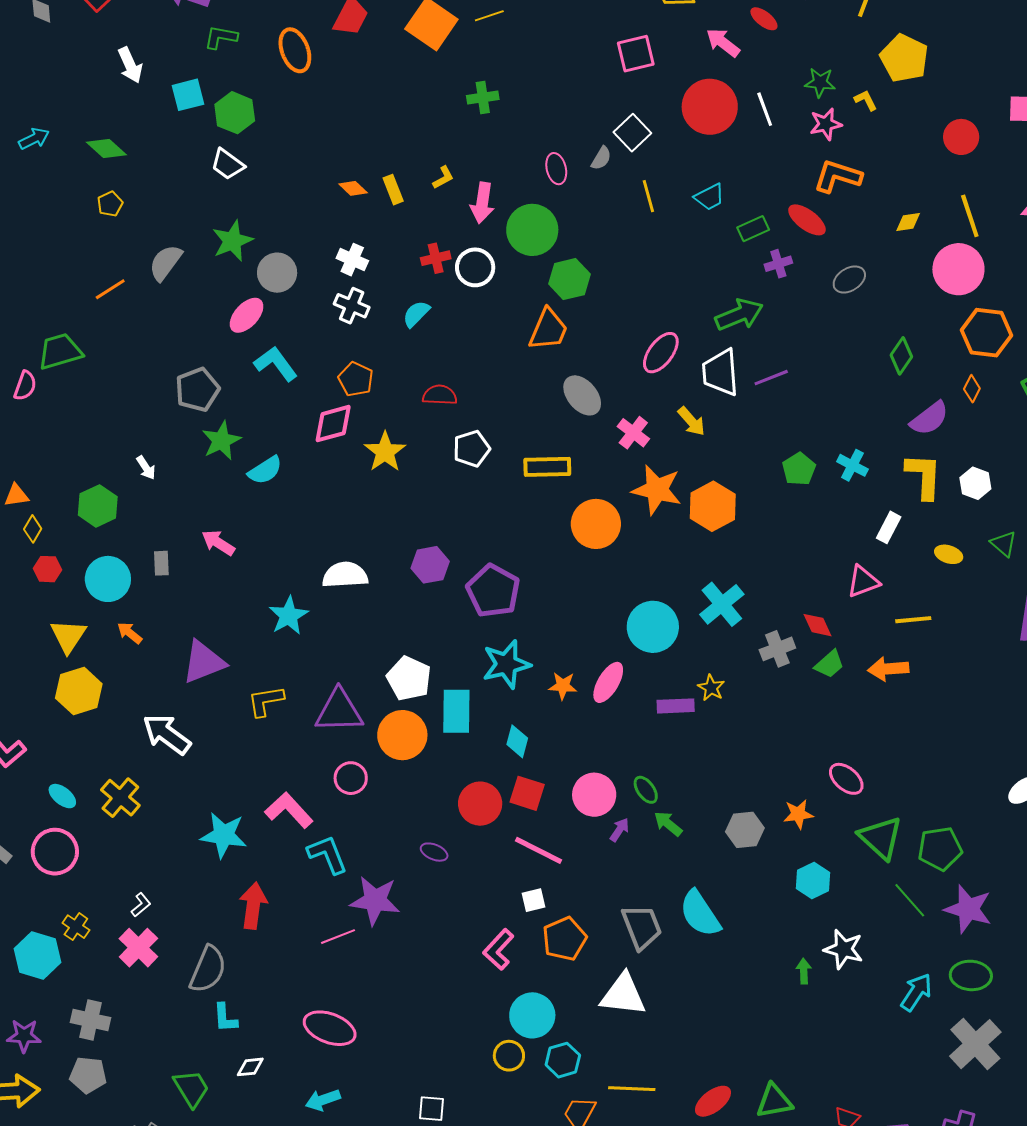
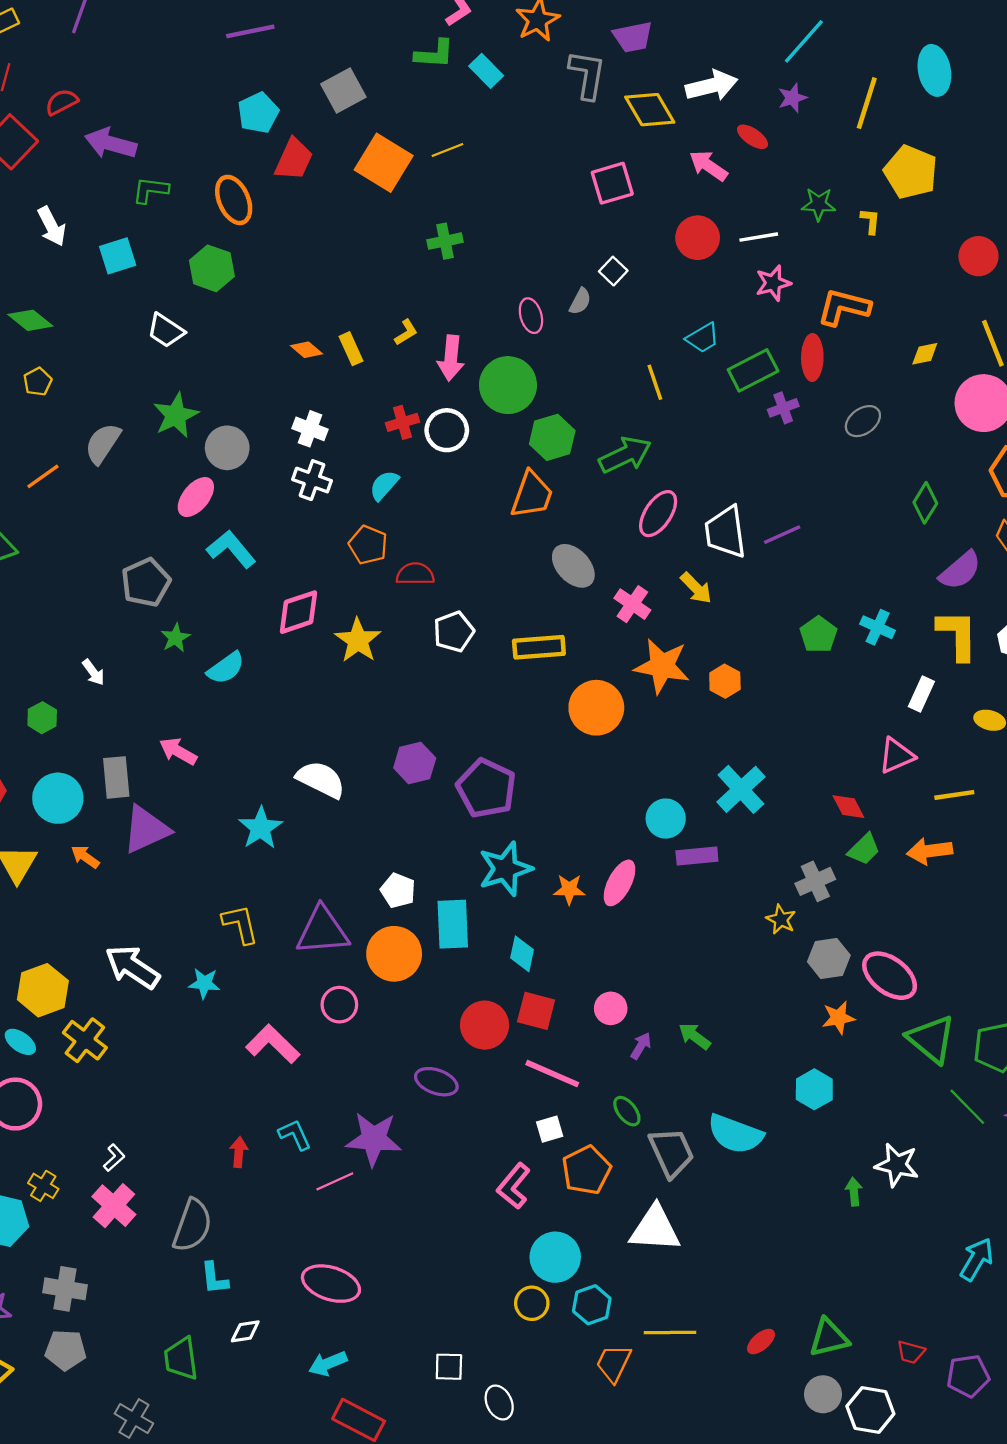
yellow L-shape: (866, 100) -> (870, 221), turned 35
red circle: (710, 107) -> (698, 238), size x0.7
white line: (765, 109) -> (759, 237), turned -76
green hexagon: (235, 113) -> (212, 268), moved
pink star: (826, 124) -> (773, 283), moved
white square: (632, 133) -> (613, 271), size x0.7
yellow line: (648, 196) -> (655, 382), moved
red ellipse: (807, 220) -> (812, 357), turned 57
green rectangle: (753, 229) -> (753, 370), size x1.4
green arrow: (739, 315) -> (625, 455), moved
orange pentagon: (356, 379) -> (368, 545), moved
green star: (221, 441) -> (175, 638), size x0.7
green hexagon: (98, 506) -> (42, 718), size x0.7
orange hexagon: (713, 506) -> (725, 681), size x0.6
gray rectangle: (161, 563) -> (116, 777), size x1.5
white semicircle: (345, 575) -> (321, 779), turned 33
cyan circle: (653, 627) -> (666, 819), size x0.7
gray cross: (777, 649) -> (815, 881), moved
purple triangle: (204, 662) -> (146, 829), moved
white pentagon: (409, 678) -> (398, 890), size x0.7
yellow star: (711, 688) -> (781, 919), moved
yellow hexagon: (79, 691) -> (43, 990), moved
yellow L-shape: (266, 701) -> (240, 924), turned 90
purple rectangle: (676, 706) -> (697, 856), moved
pink ellipse: (846, 779) -> (890, 976), size x1.4
green ellipse: (646, 790) -> (627, 1111), moved
pink circle: (594, 795) -> (611, 1008), size x0.7
gray hexagon: (745, 830) -> (829, 958), moved
cyan star: (224, 835) -> (204, 983), moved, size x0.6
purple ellipse: (434, 852) -> (436, 1082), size x1.4
cyan L-shape: (328, 854) -> (295, 1135), moved, size x0.7
cyan hexagon: (813, 881) -> (814, 1089), moved
red arrow: (253, 906) -> (239, 1152), size x0.6
cyan semicircle: (700, 914) -> (735, 1134), turned -33
cyan arrow: (916, 992) -> (977, 1259), moved
green trapezoid: (191, 1088) -> (181, 1359), turned -153
red ellipse: (713, 1101) -> (761, 1342), size x0.7

